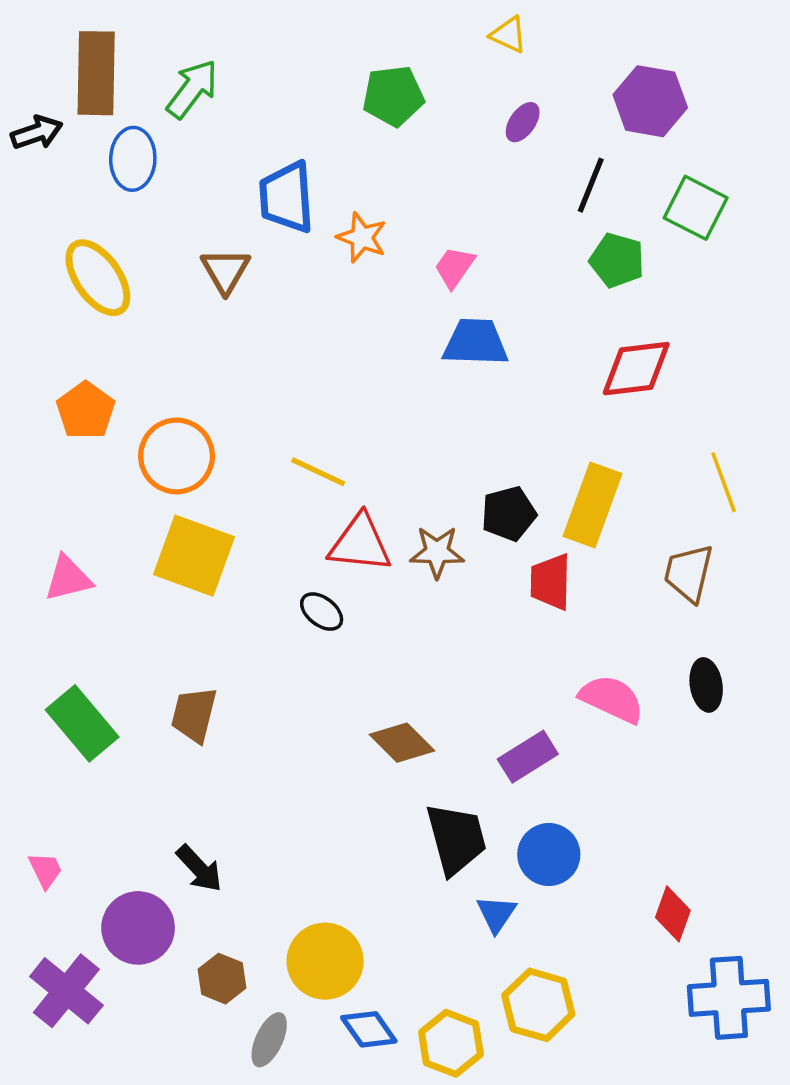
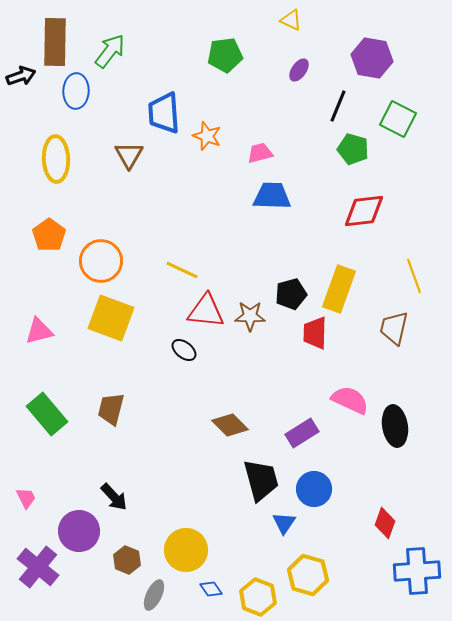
pink trapezoid: (454, 267) -> (260, 153), turned 40
yellow ellipse: (98, 278) -> (56, 159), turned 33
black ellipse: (706, 685) -> (395, 426), moved, size x1.4
blue diamond: (369, 1029) -> (211, 589), size x0.7

